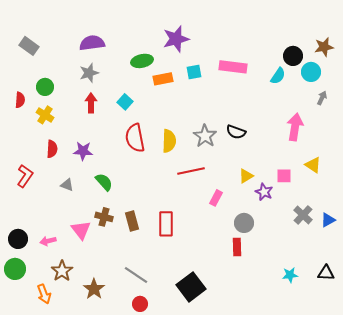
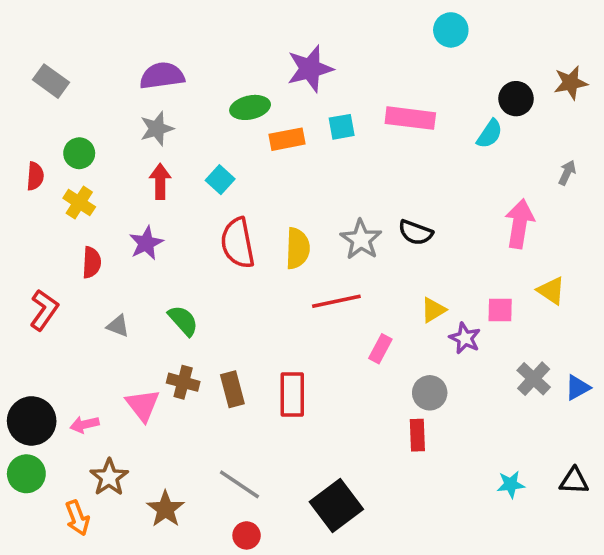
cyan circle: (311, 72) -> (451, 30), moved
purple star: (83, 151) -> (146, 243), moved, turned -30
black circle: (18, 239) -> (32, 421), size x1.4

